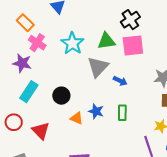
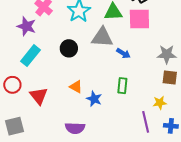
gray triangle: (98, 67) -> (102, 37), turned 45
black circle: (61, 96) -> (69, 48), moved
blue star: (96, 111) -> (94, 99), moved

